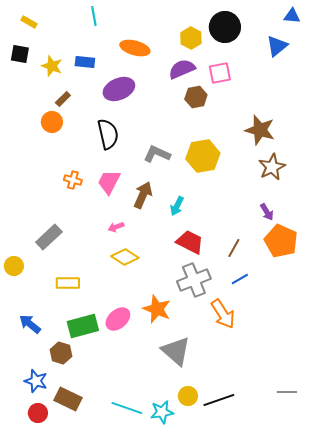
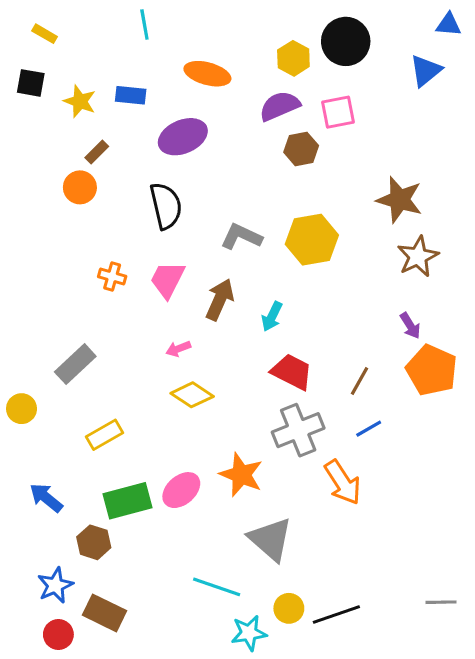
yellow rectangle: (68, 283) -> (104, 435), turned -30
blue star: (36, 381) -> (55, 585), turned 30
cyan line: (127, 408) -> (217, 587), moved

